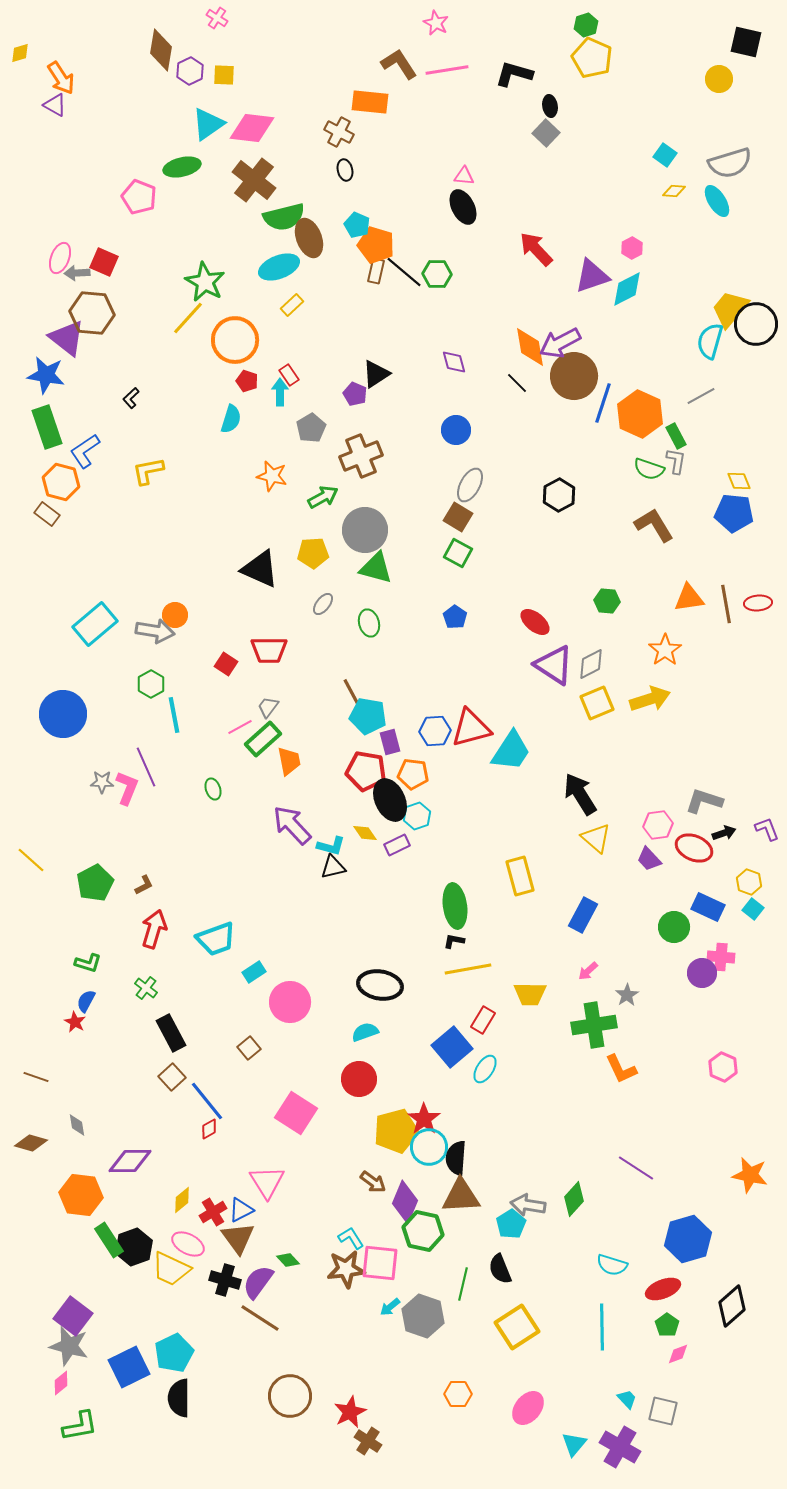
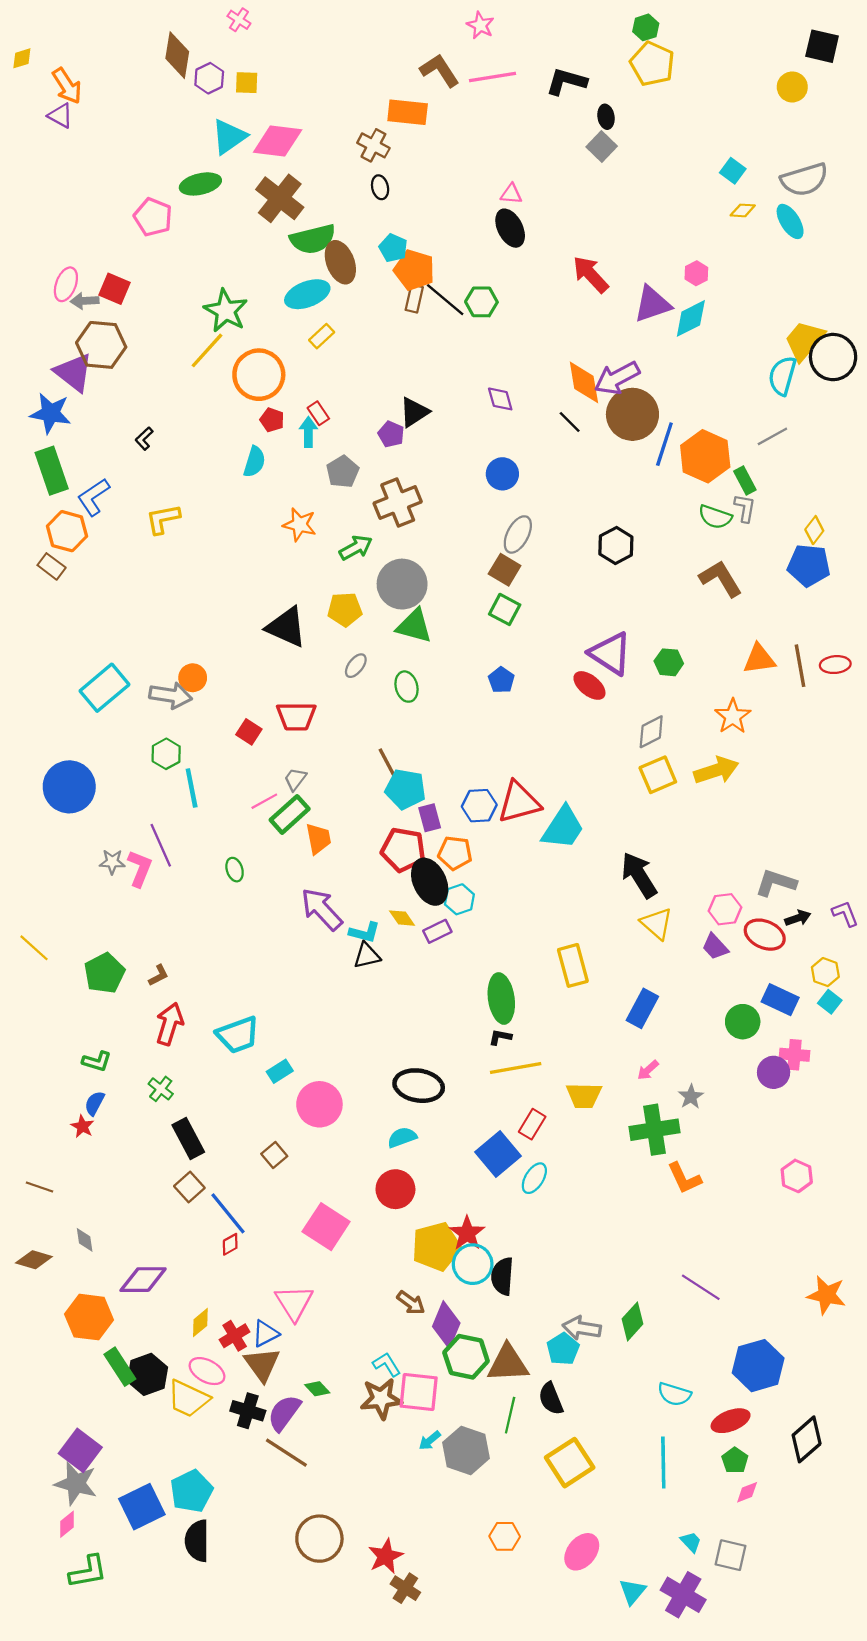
yellow diamond: (739, 481) -> (814, 530), turned 60
purple triangle: (554, 665) -> (610, 654), moved
brown triangle: (461, 1196) -> (508, 1363), moved

